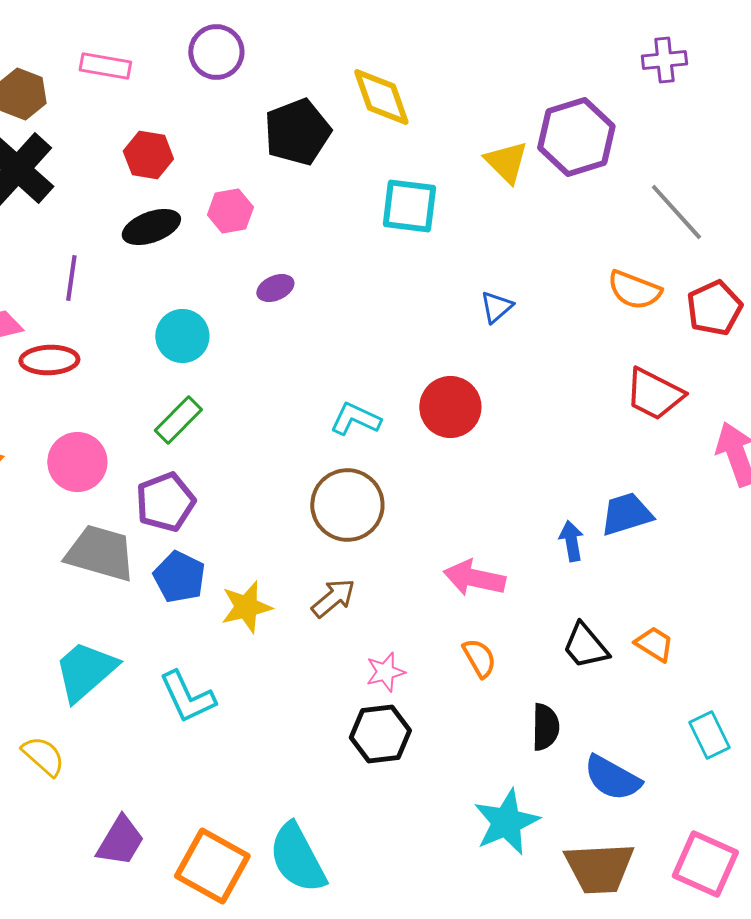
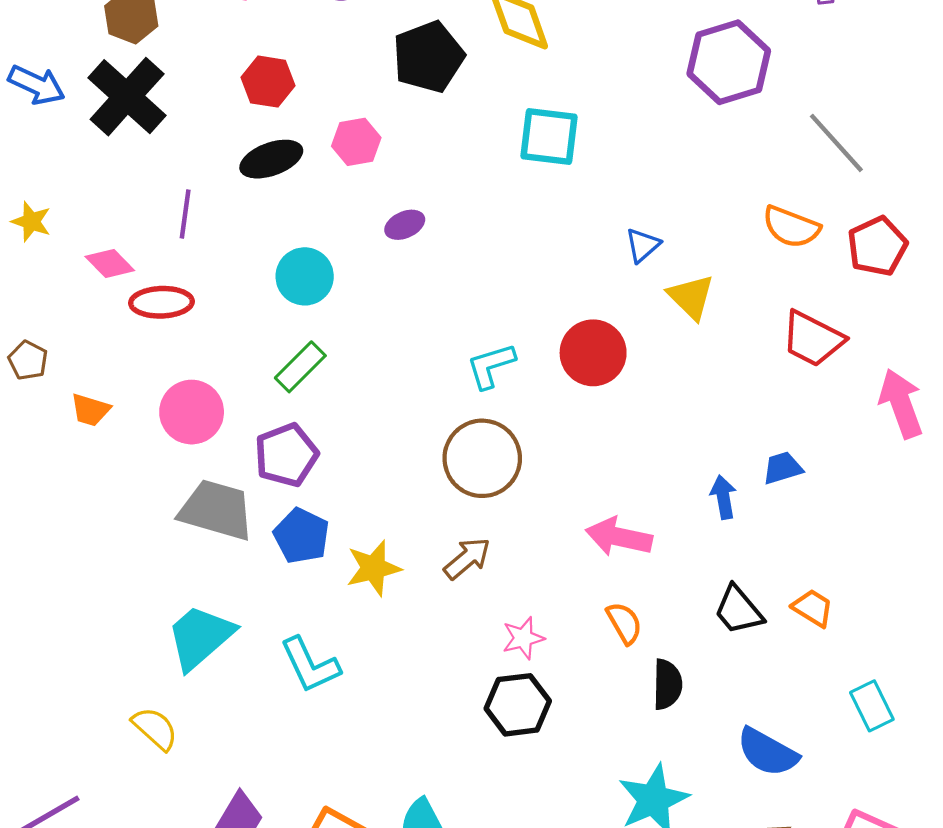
yellow triangle: (506, 162) -> (691, 297), moved
cyan L-shape: (355, 419) -> (491, 366), turned -42
blue trapezoid: (626, 514) -> (783, 468), size x0.7
black semicircle: (545, 727) -> (667, 684), moved

